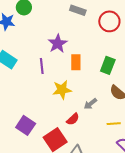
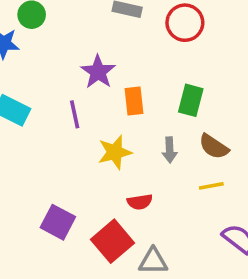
gray arrow: (90, 104) -> (170, 150), moved, turned -48
red semicircle: (73, 119) -> (140, 202), turned 40
yellow line: (114, 124) -> (211, 186), moved

